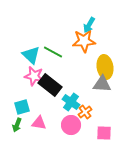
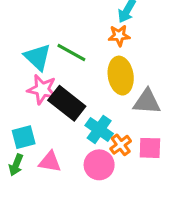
orange star: (84, 41) -> (119, 36), size x0.6
yellow ellipse: (105, 67) -> (121, 76), moved
pink square: (104, 133) -> (150, 148), moved

